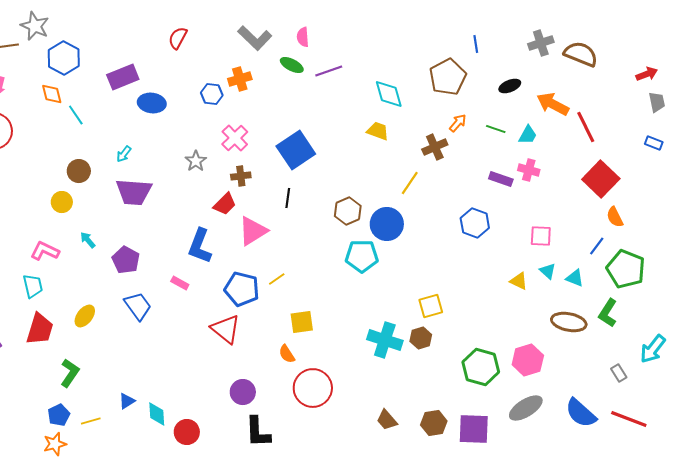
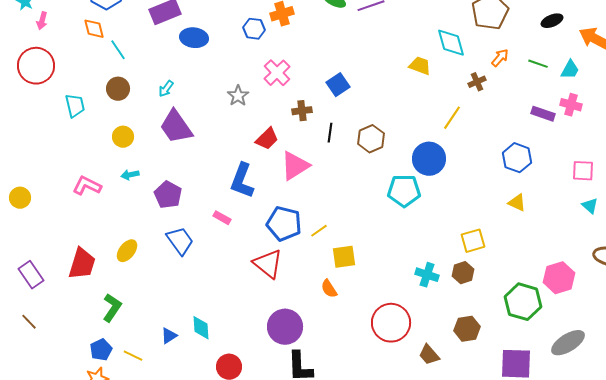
cyan diamond: (389, 94) -> (451, 43), moved
brown cross: (435, 147) -> (477, 82), size x0.7
blue square: (296, 150) -> (338, 85), size x0.6
brown circle: (79, 171) -> (118, 89), moved
brown cross: (241, 176) -> (302, 111), moved
purple trapezoid: (134, 192) -> (176, 127), turned 51
yellow circle: (62, 202) -> (123, 137), moved
brown hexagon: (348, 211) -> (371, 139), moved
cyan arrow: (88, 240) -> (130, 175), turned -60
yellow line: (277, 279) -> (319, 231), moved
yellow triangle: (519, 281) -> (517, 203), moved
cyan trapezoid: (33, 286) -> (75, 106), moved
cyan cross: (385, 340) -> (427, 275), size x0.7
pink hexagon: (528, 360) -> (559, 278), moved
red circle: (313, 388) -> (391, 323), moved
purple circle: (243, 392) -> (285, 327), size x1.4
cyan diamond: (157, 414) -> (201, 328), moved
yellow line: (91, 421) -> (133, 356), turned 42
brown hexagon: (434, 423) -> (467, 329), moved

